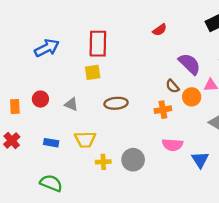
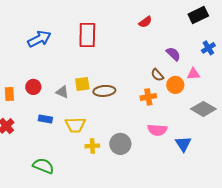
purple semicircle: (189, 64) -> (173, 54), size x0.7
yellow square: (93, 72) -> (82, 84), moved
blue rectangle: (51, 143) -> (45, 119), moved

